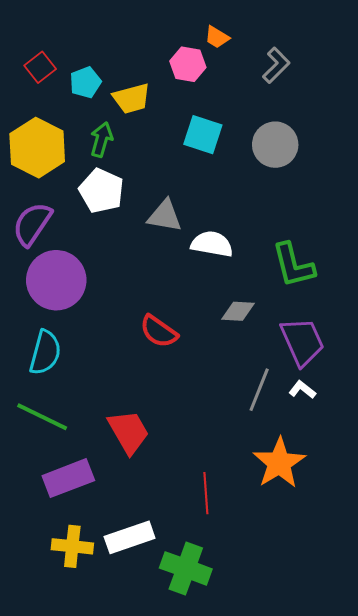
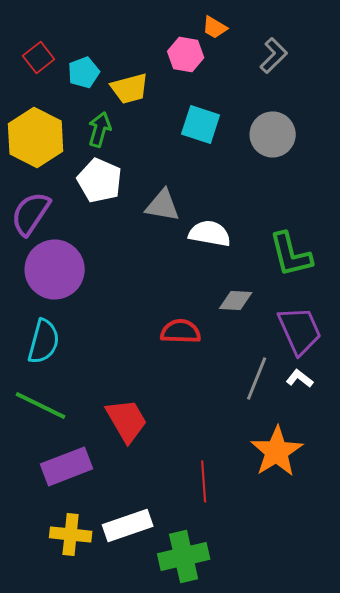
red semicircle: (159, 331) -> (181, 331), moved, turned 147
green cross: (186, 568) -> (184, 556), turned -33

